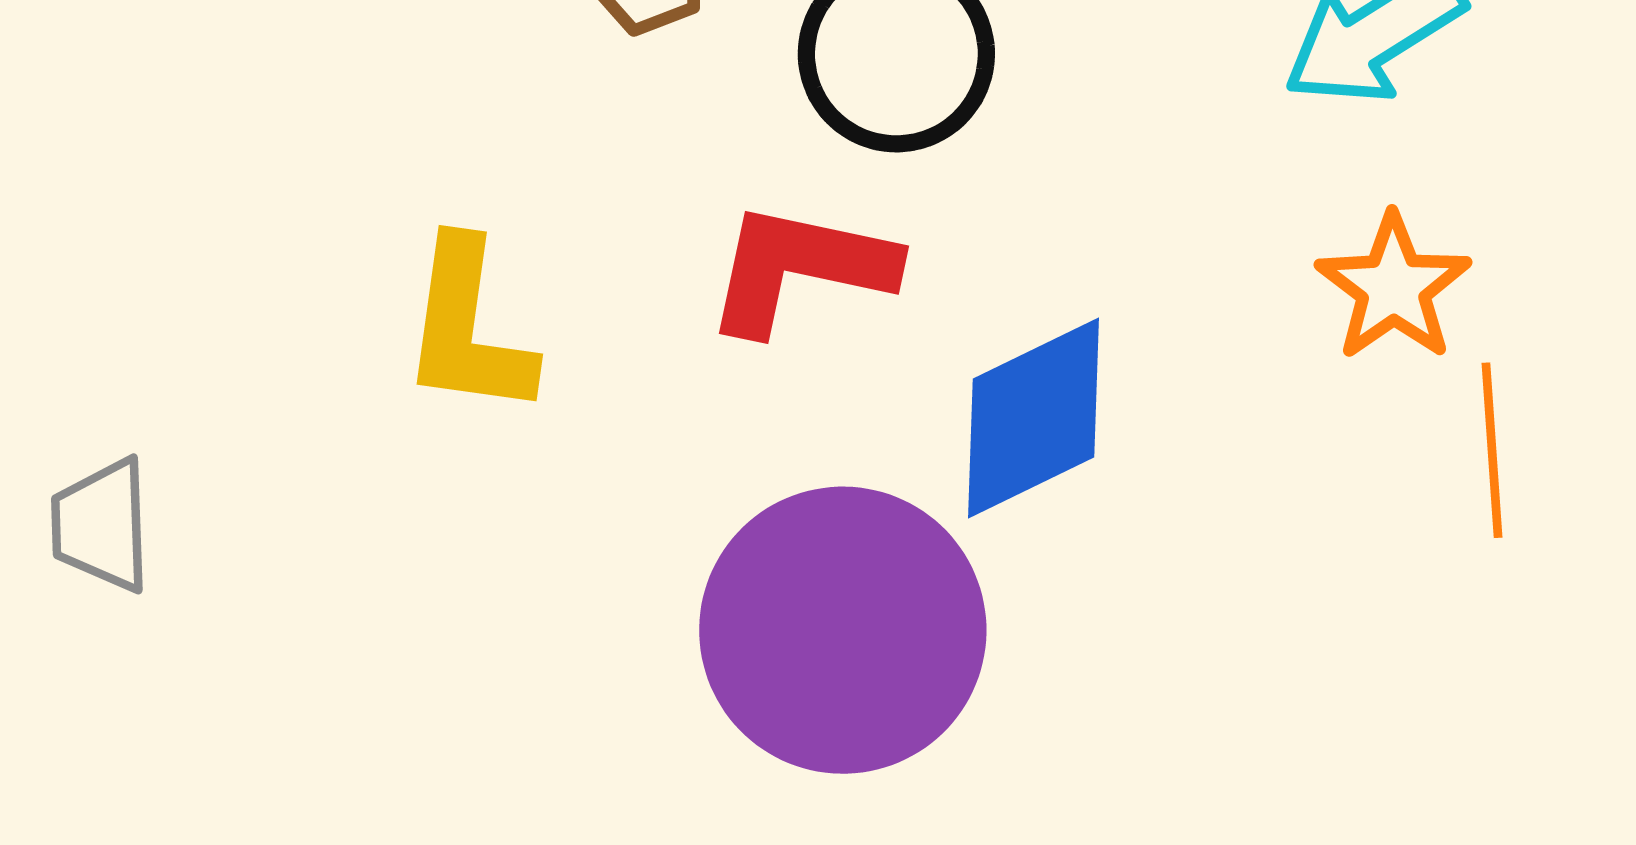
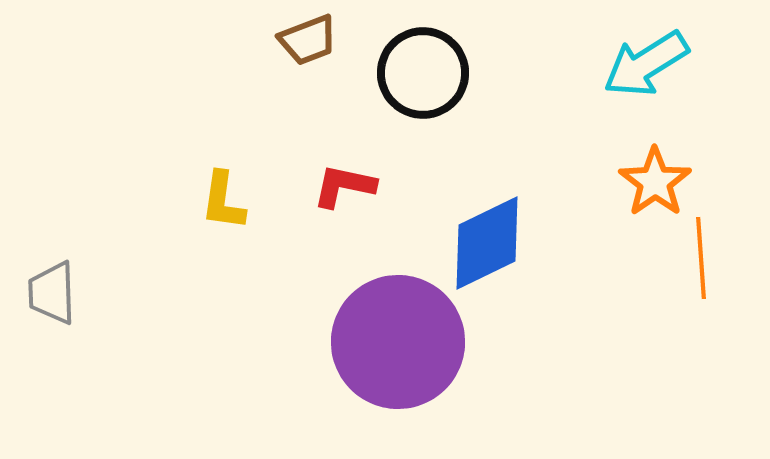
red L-shape: (800, 268) -> (344, 186), moved, size x0.7
yellow L-shape: (468, 328) -> (223, 201), size x0.7

